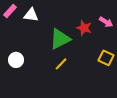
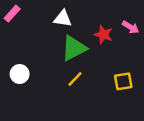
white triangle: (31, 15) -> (63, 18), moved
yellow square: (106, 58) -> (123, 81), moved, turned -35

